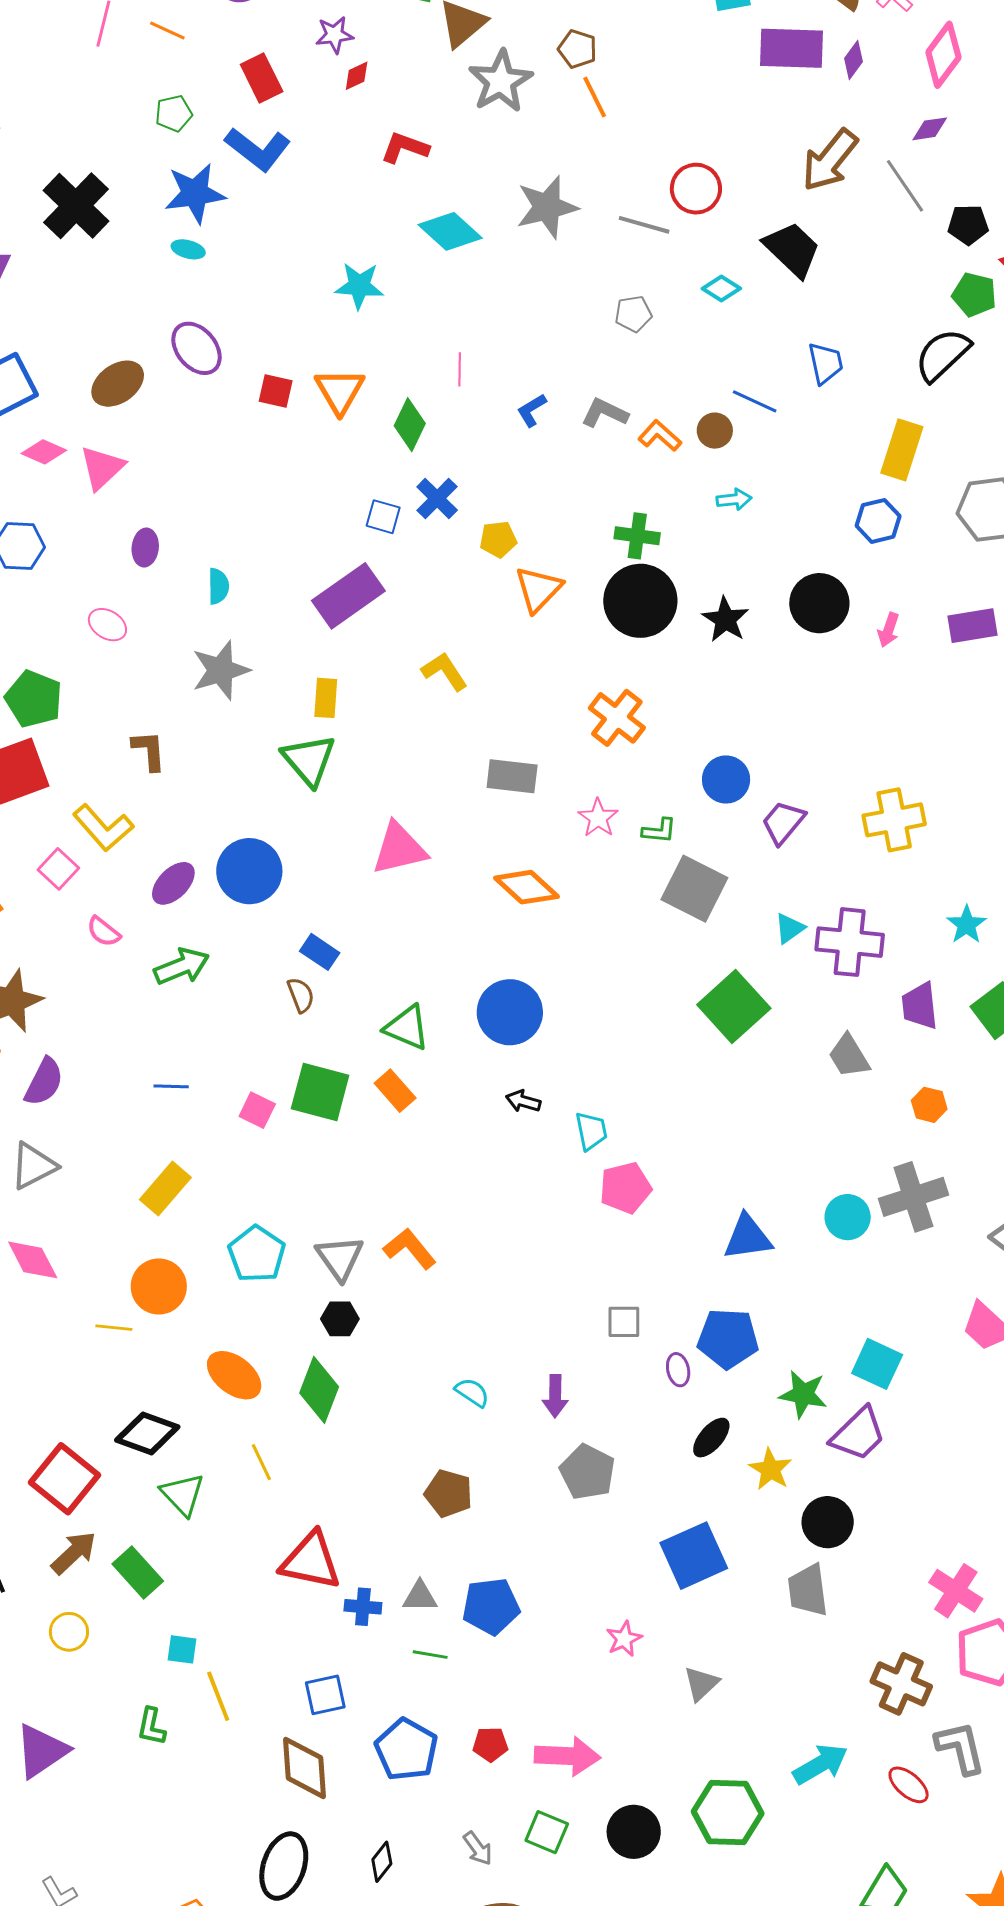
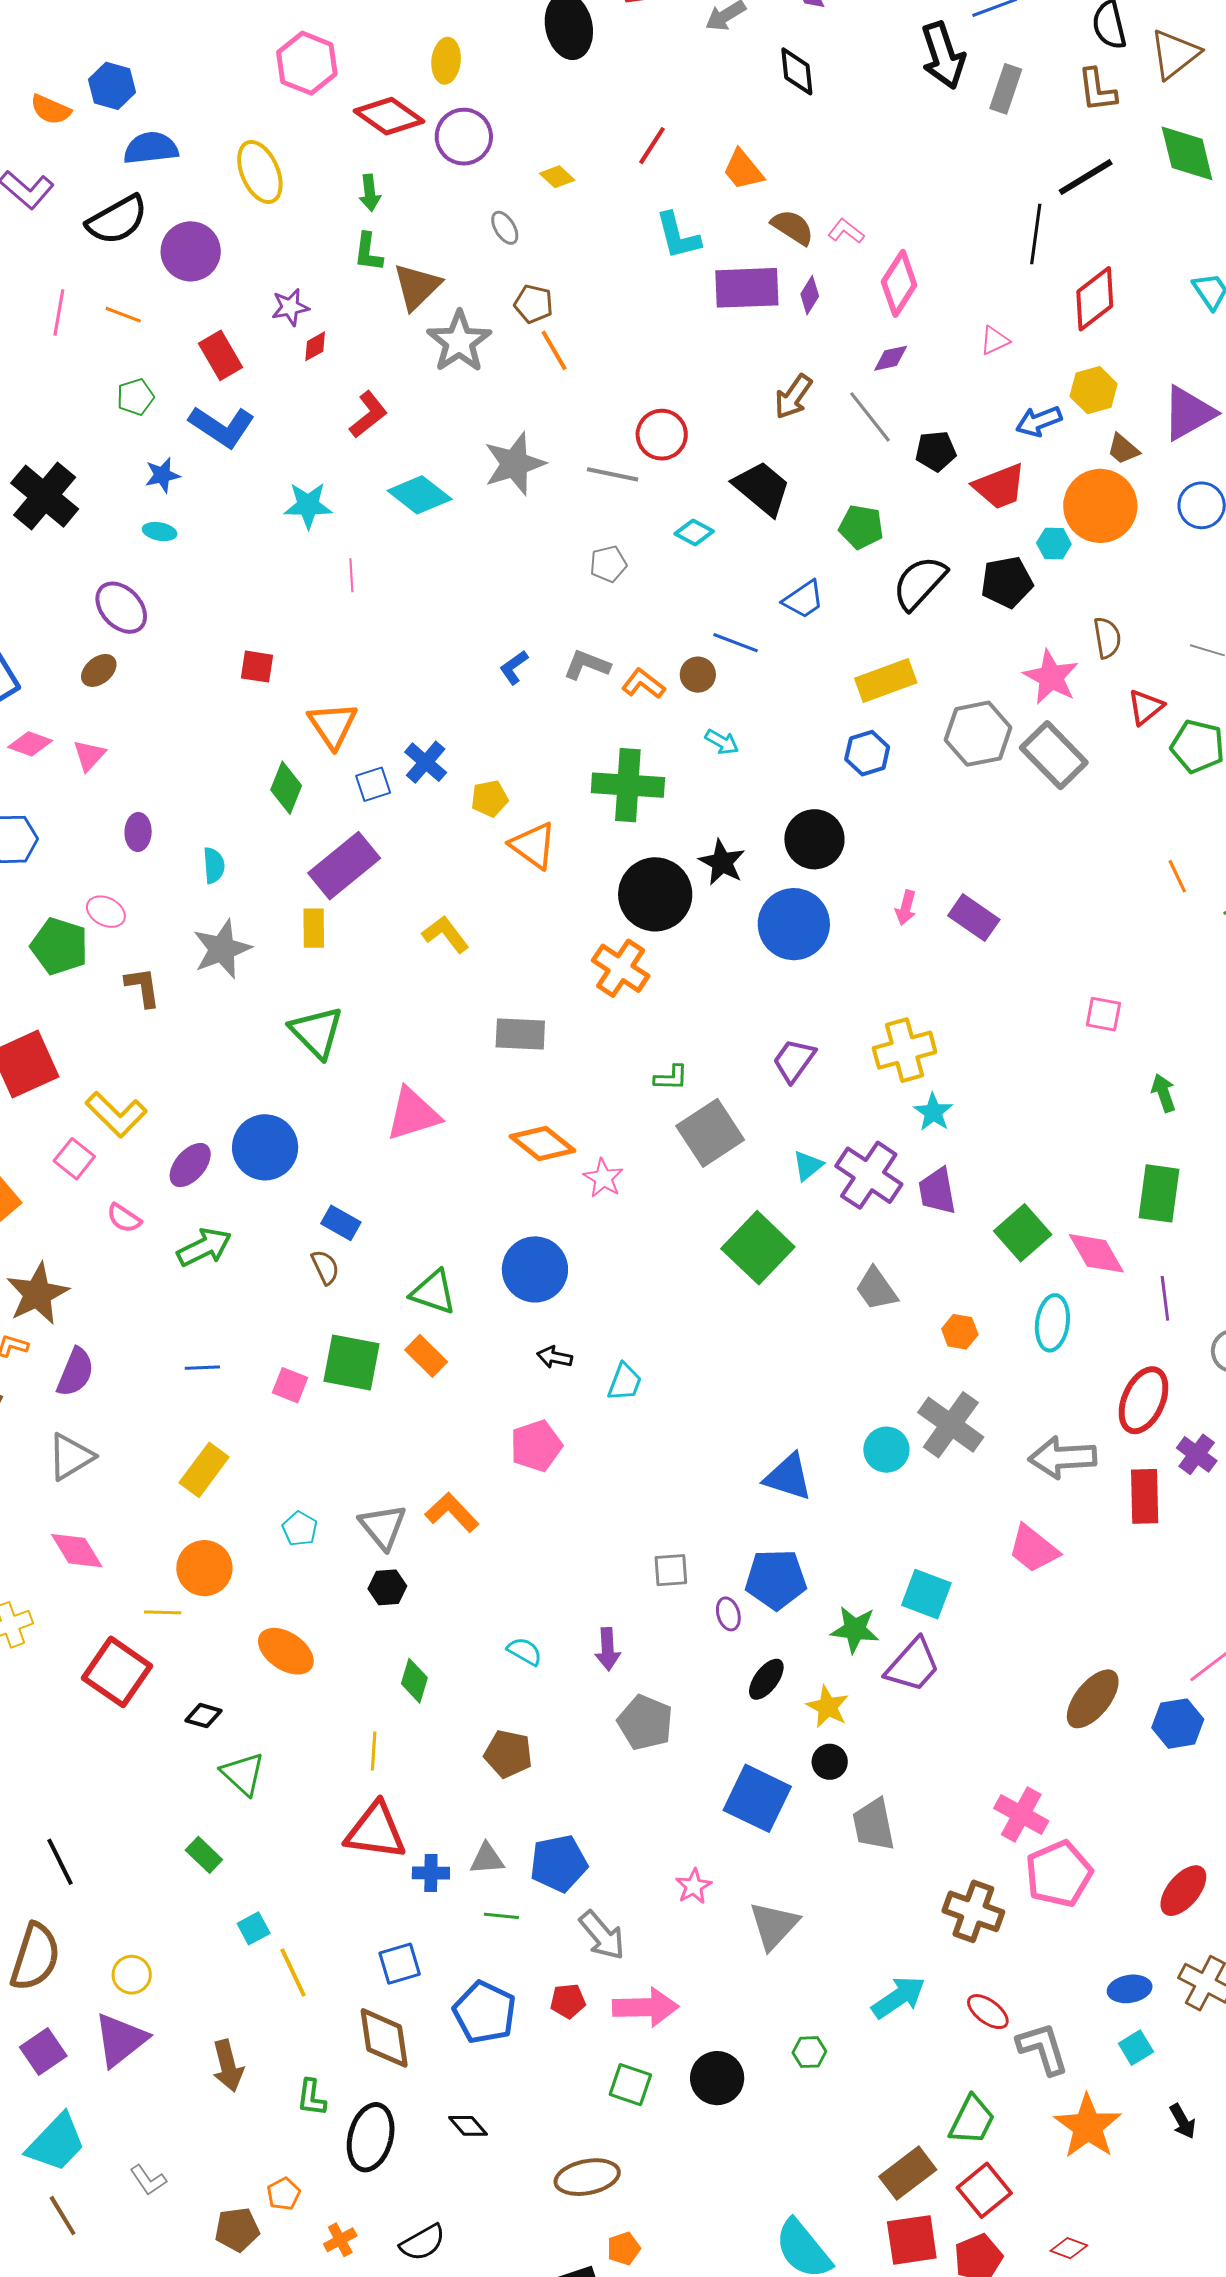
red L-shape: (405, 148) -> (368, 415), turned 126
brown arrow: (830, 160) -> (793, 397), size x0.7
blue star: (195, 193) -> (162, 475), size x0.6
cyan star: (359, 286) -> (308, 505), moved
green pentagon: (974, 295) -> (861, 527), moved
purple ellipse: (197, 348) -> (121, 608), moved
blue trapezoid: (826, 363) -> (803, 599), turned 72
pink line: (460, 369) -> (351, 575), moved
brown ellipse: (118, 384) -> (99, 670), size x0.7
orange triangle: (340, 391) -> (333, 725), moved
green diamond: (410, 425) -> (286, 788), moved
yellow rectangle: (902, 450) -> (886, 680), turned 56
pink triangle: (102, 468) -> (89, 755), size x0.7
cyan arrow: (734, 499) -> (722, 742), turned 40
blue square: (383, 517) -> (373, 784), turned -30
green cross: (637, 536) -> (628, 785), size x1.6
orange triangle: (538, 589) -> (533, 845), turned -34
black circle: (640, 601) -> (655, 894), moved
purple rectangle: (972, 626) -> (974, 918), moved, turned 48
pink arrow: (888, 630) -> (906, 908), moved
yellow rectangle: (326, 698) -> (314, 928), moved
green pentagon: (34, 699) -> (59, 946), moved
brown L-shape: (149, 751) -> (143, 987), moved
blue circle: (726, 779) -> (794, 924), moved, size x1.5
pink star: (598, 818) -> (603, 1178), moved
gray square: (694, 889) -> (710, 1133), turned 34
cyan star: (967, 925) -> (933, 1112), moved
purple cross: (850, 942) -> (869, 1175), turned 32
purple trapezoid: (920, 1006) -> (937, 1191), moved
cyan trapezoid: (591, 1131) -> (625, 1382), turned 36
pink pentagon: (625, 1188) -> (536, 1446), moved
gray cross: (913, 1197) -> (951, 1425), turned -32
blue triangle: (748, 1237) -> (788, 1477), turned 30
cyan pentagon: (257, 1254) -> (300, 1529), size x0.6
green diamond: (319, 1390) -> (414, 1681), moved, size x0.7
black diamond: (147, 1434) -> (203, 1716), size x0.6
yellow line: (261, 1462) -> (374, 1751), moved, turned 33
red square: (64, 1479) -> (117, 1672), moved
black circle: (828, 1522) -> (830, 1762), moved, size x0.7
brown arrow: (74, 1553) -> (228, 2066), moved, turned 123
blue square: (694, 1556) -> (757, 1798), turned -36
green rectangle: (138, 1573) -> (204, 1855), size x0.7
yellow circle: (69, 1632) -> (132, 1975), moved
cyan square: (182, 1649) -> (254, 1928), turned -32
gray triangle: (701, 1684) -> (774, 1925), size x1.4
green L-shape: (151, 1726) -> (311, 2098), moved
gray L-shape: (960, 1748) -> (1043, 2049), moved
green hexagon: (728, 1812) -> (809, 2052), size x0.5
gray arrow: (478, 1848) -> (602, 1935), moved, size x1.5
black diamond: (382, 1862) -> (468, 2126), turned -75

